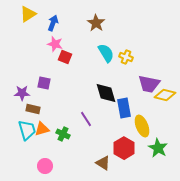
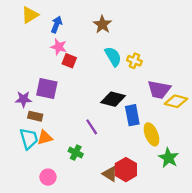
purple square: (44, 83) -> (47, 88), size x1.5
black diamond: (106, 93) -> (113, 99), turned -60
green cross: (63, 134) -> (76, 153), moved
red hexagon: (124, 148) -> (126, 170), moved

